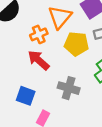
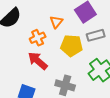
orange triangle: (60, 17) -> (56, 22), size x0.6

